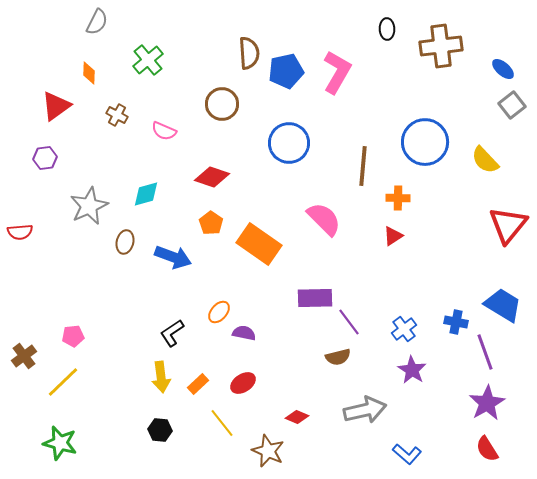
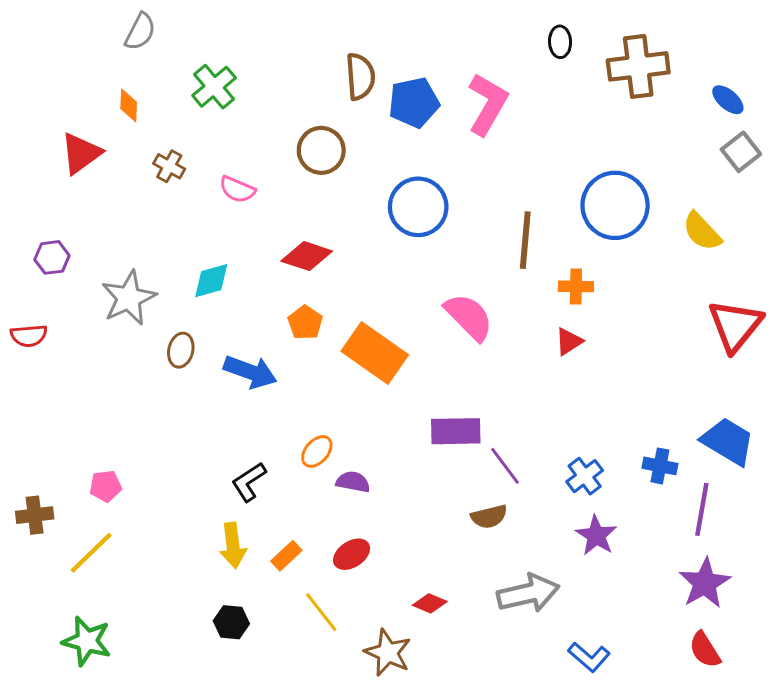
purple hexagon: (45, 158) -> (52, 257), moved
purple line: (485, 352) -> (702, 509), turned 30
brown cross: (24, 356) -> (35, 515), turned 30

